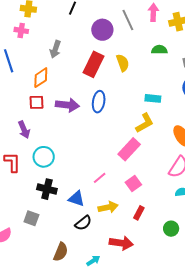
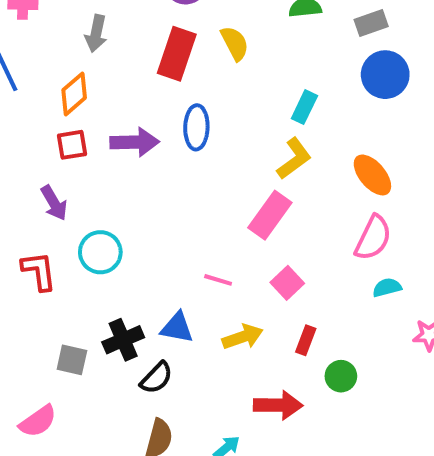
cyan rectangle: (153, 98) -> (304, 107), turned -63
pink line: (100, 178) -> (218, 280), turned 64
black cross: (47, 189) -> (123, 340), moved, turned -30
gray square: (31, 218) -> (72, 360), moved
black semicircle: (83, 223) -> (156, 378), moved
green circle: (171, 229) -> (341, 376), moved

